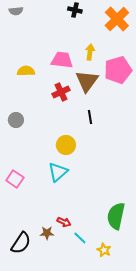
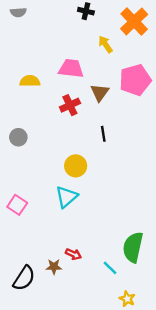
yellow arrow: (90, 52) -> (105, 44), moved, turned -42
brown triangle: (87, 81) -> (100, 93), size x0.7
cyan line: (80, 238) -> (110, 268), moved
yellow star: (104, 250) -> (127, 299), moved

